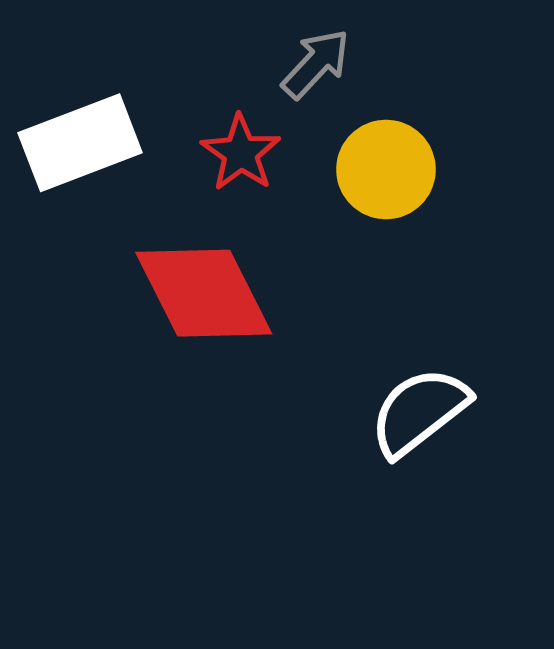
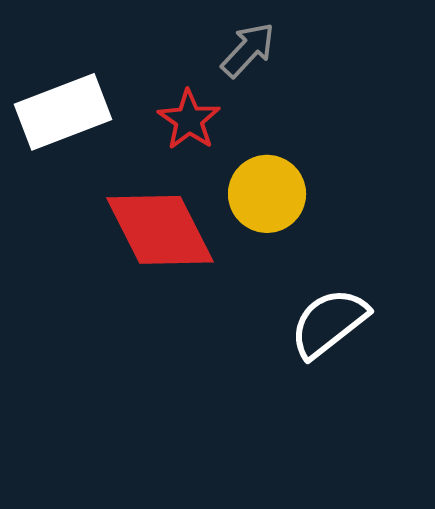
yellow circle: (386, 170) -> (267, 194), moved

